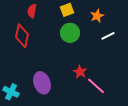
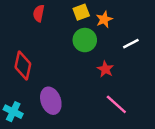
orange star: (97, 16) -> (104, 19), moved
red diamond: (22, 36) -> (23, 66), moved
red star: (80, 72) -> (105, 69), moved

